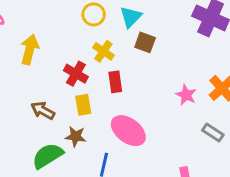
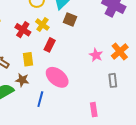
red cross: (76, 74) -> (23, 30), moved
red rectangle: (115, 82) -> (50, 45), turned 32
gray rectangle: (213, 133) -> (113, 80), turned 48

